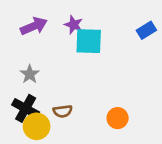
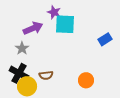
purple arrow: (34, 26) -> (33, 28), moved
blue rectangle: (146, 30) -> (105, 39), moved

